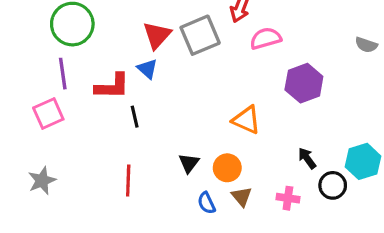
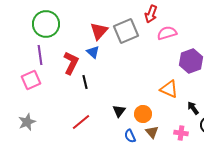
red L-shape: (112, 86) -> (71, 63), turned -65
orange triangle: (246, 120) -> (169, 89), moved
red line: (128, 181) -> (81, 122), turned 48

